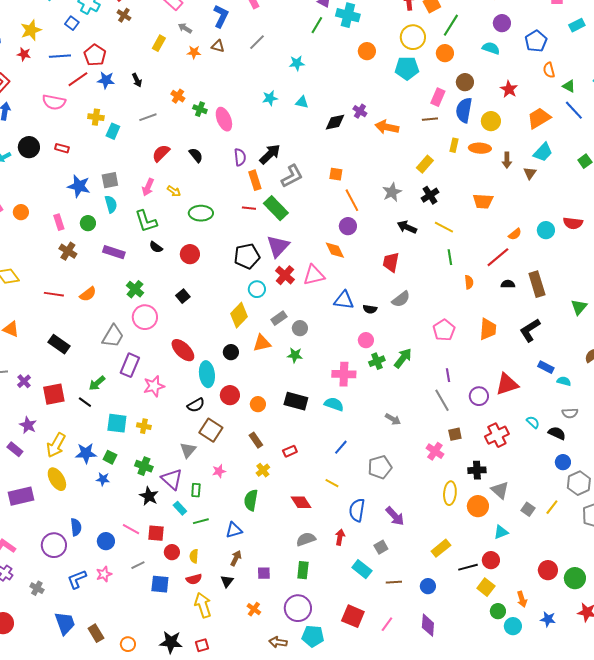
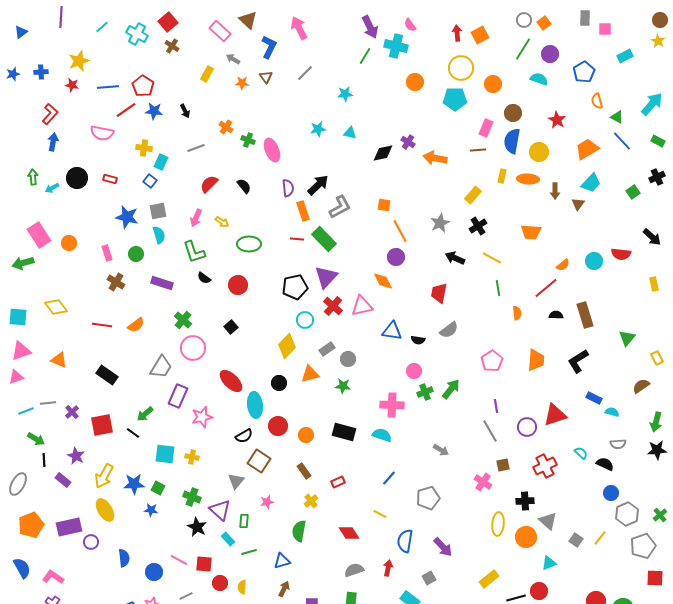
blue square: (72, 23) -> (150, 181), moved
green line: (451, 25) -> (523, 49), moved
brown triangle: (218, 46) -> (266, 77), turned 40
purple circle: (54, 545) -> (91, 542), moved, size x0.6

